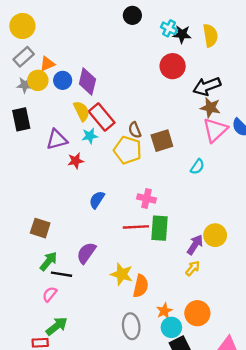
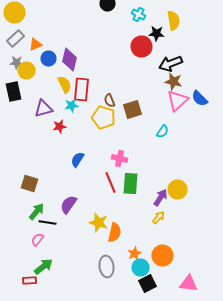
black star: (182, 34) -> (156, 34), moved
yellow circle: (38, 80) -> (26, 70), moved
red rectangle: (102, 117) -> (82, 90), turned 45
red line: (136, 227) -> (110, 182), turned 70

